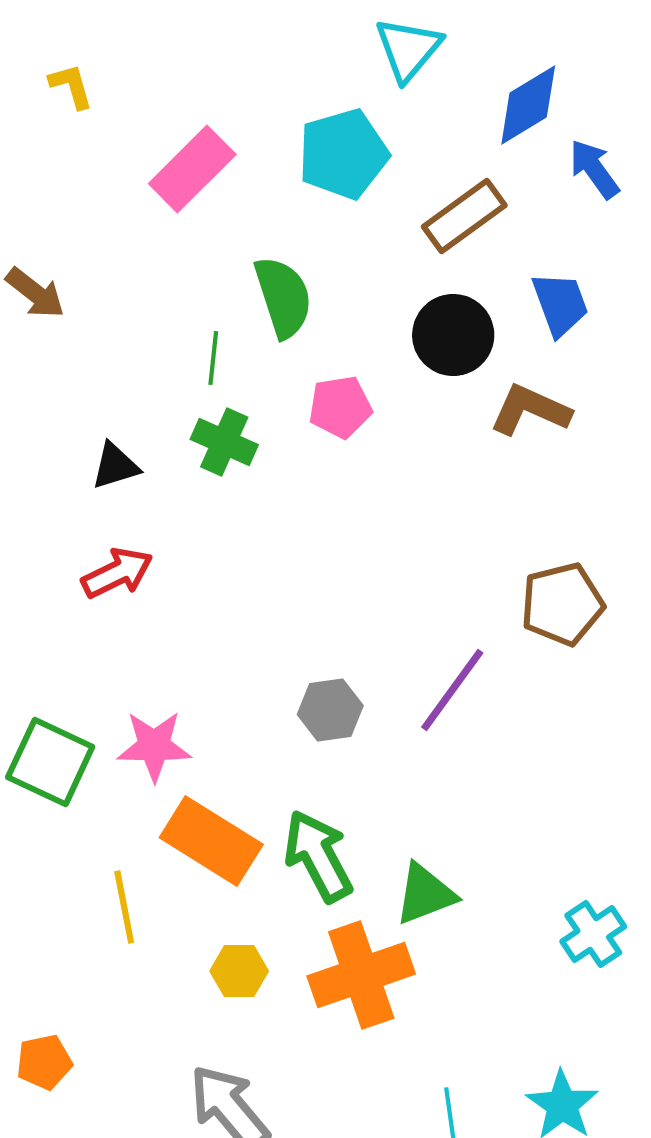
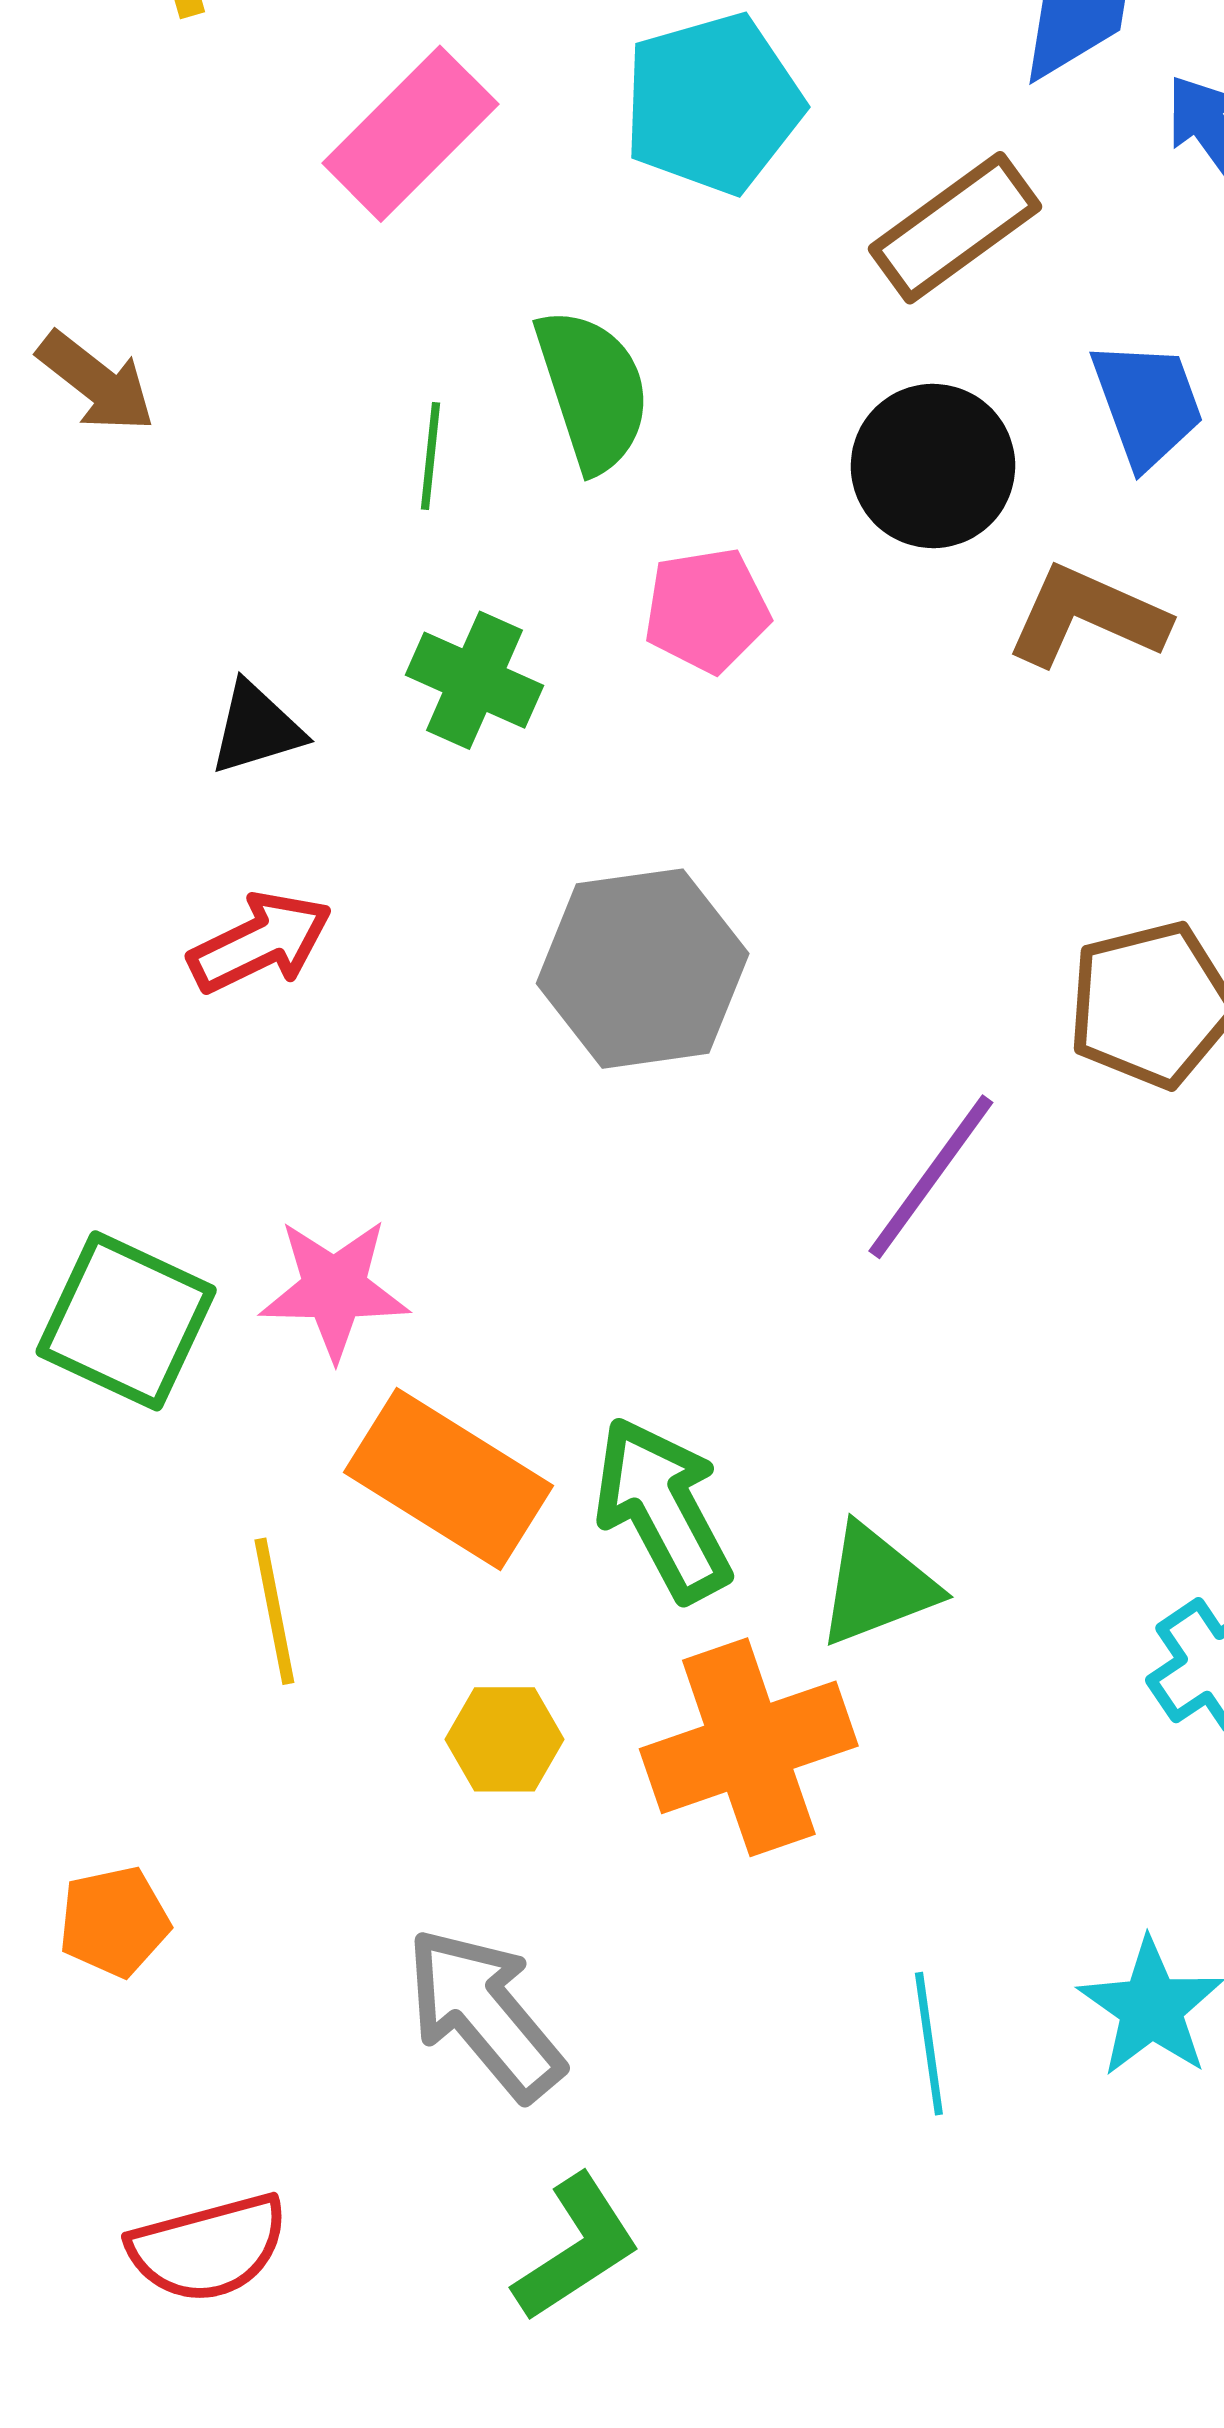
green line: (213, 358) -> (430, 456), moved
gray hexagon: (330, 710) -> (643, 969), moved, size x1.6

